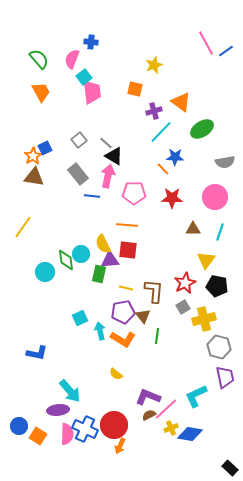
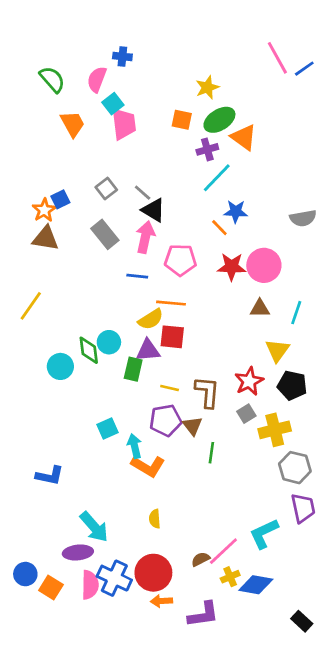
orange trapezoid: (41, 92) -> (73, 124), moved
green ellipse: (202, 129) -> (219, 120), moved
blue line: (92, 196) -> (137, 276), moved
pink circle: (215, 197) -> (264, 265), moved
yellow semicircle: (103, 244) -> (151, 319), moved, turned -96
orange L-shape: (123, 339) -> (148, 466), moved
yellow semicircle: (116, 374) -> (155, 519), moved, turned 48
purple L-shape: (148, 397) -> (203, 614), moved, turned 150
orange arrow: (120, 446) -> (161, 601), turned 63
black rectangle: (230, 468) -> (302, 621), moved

